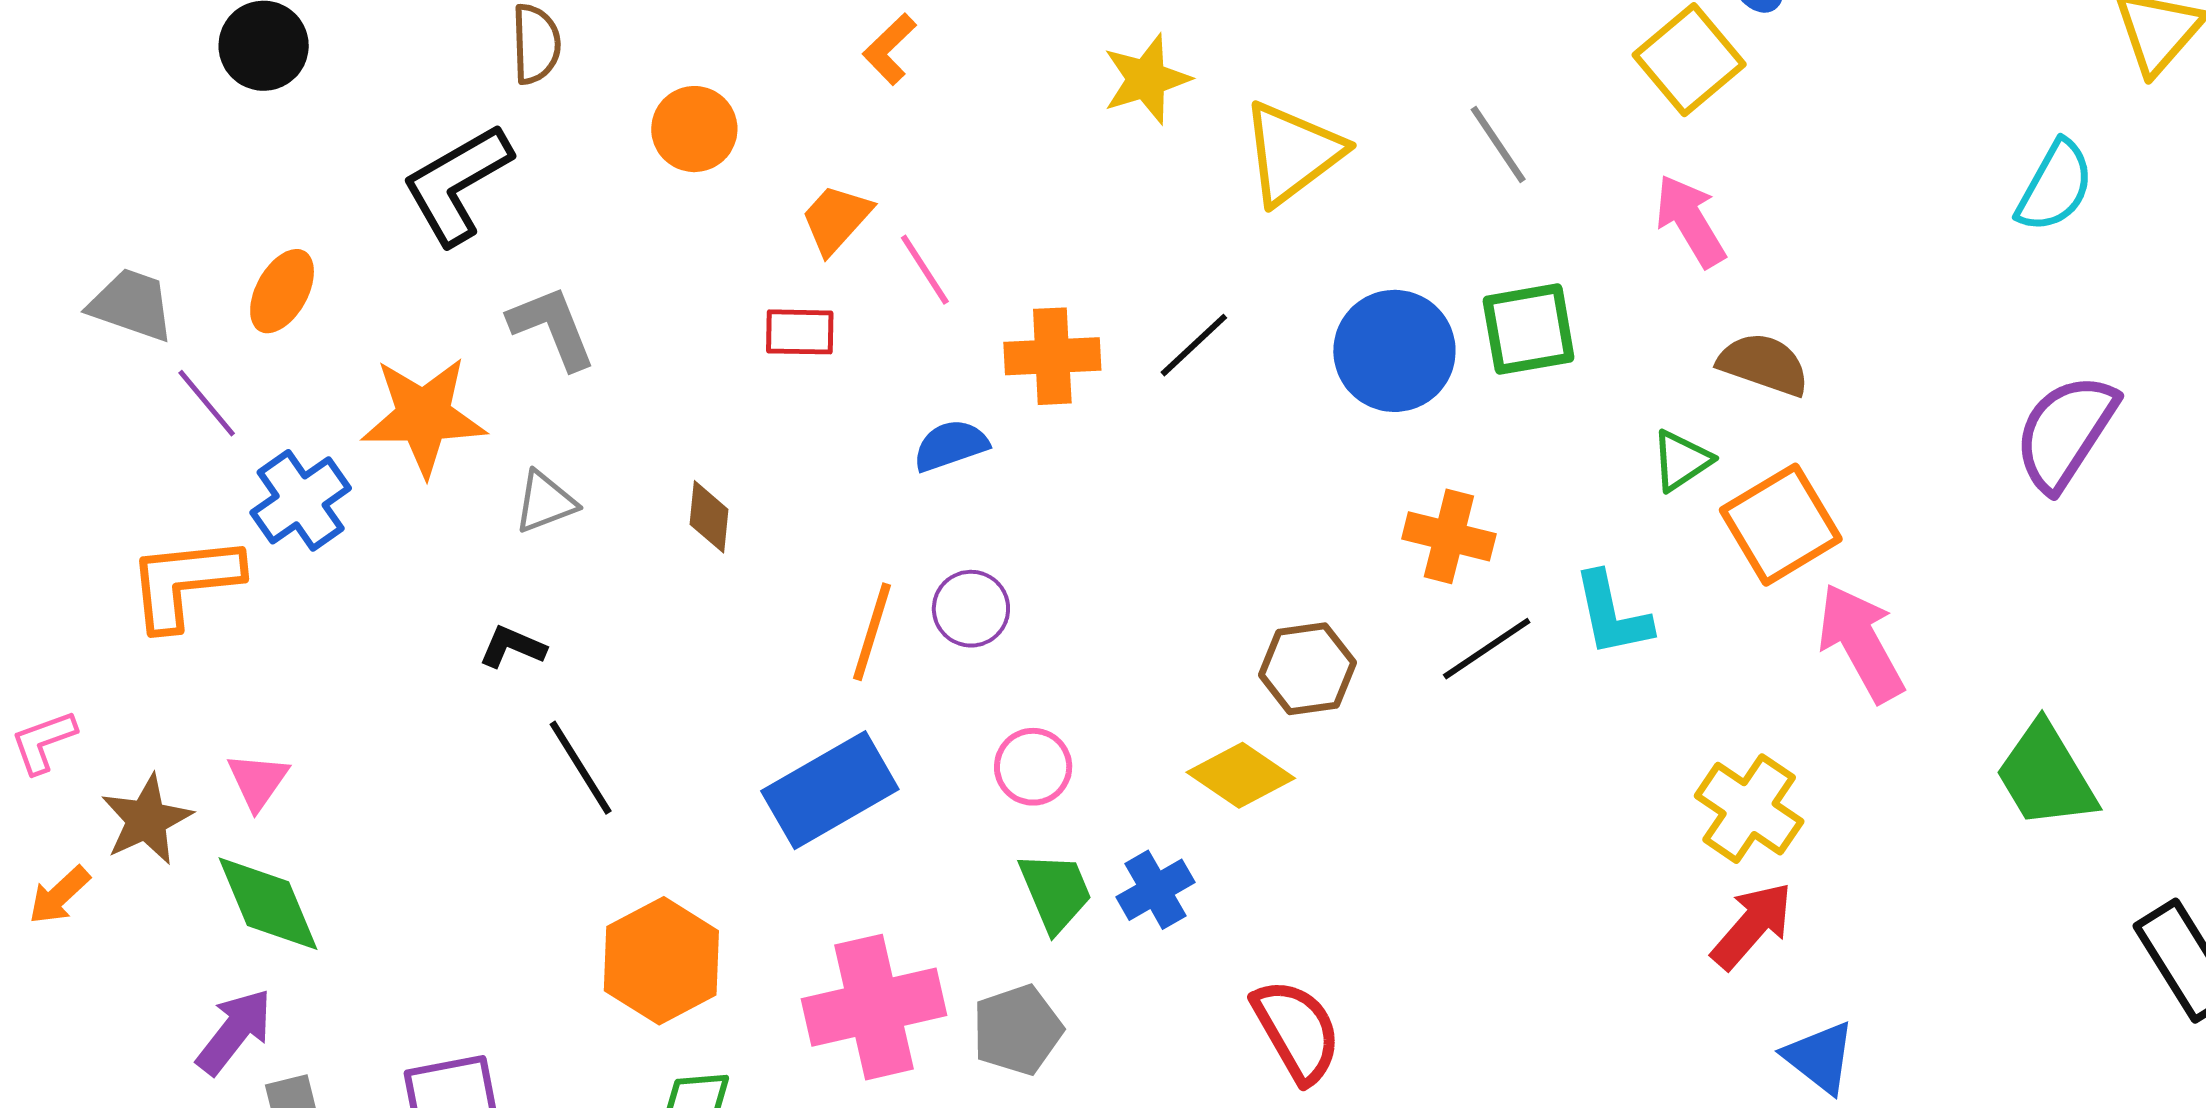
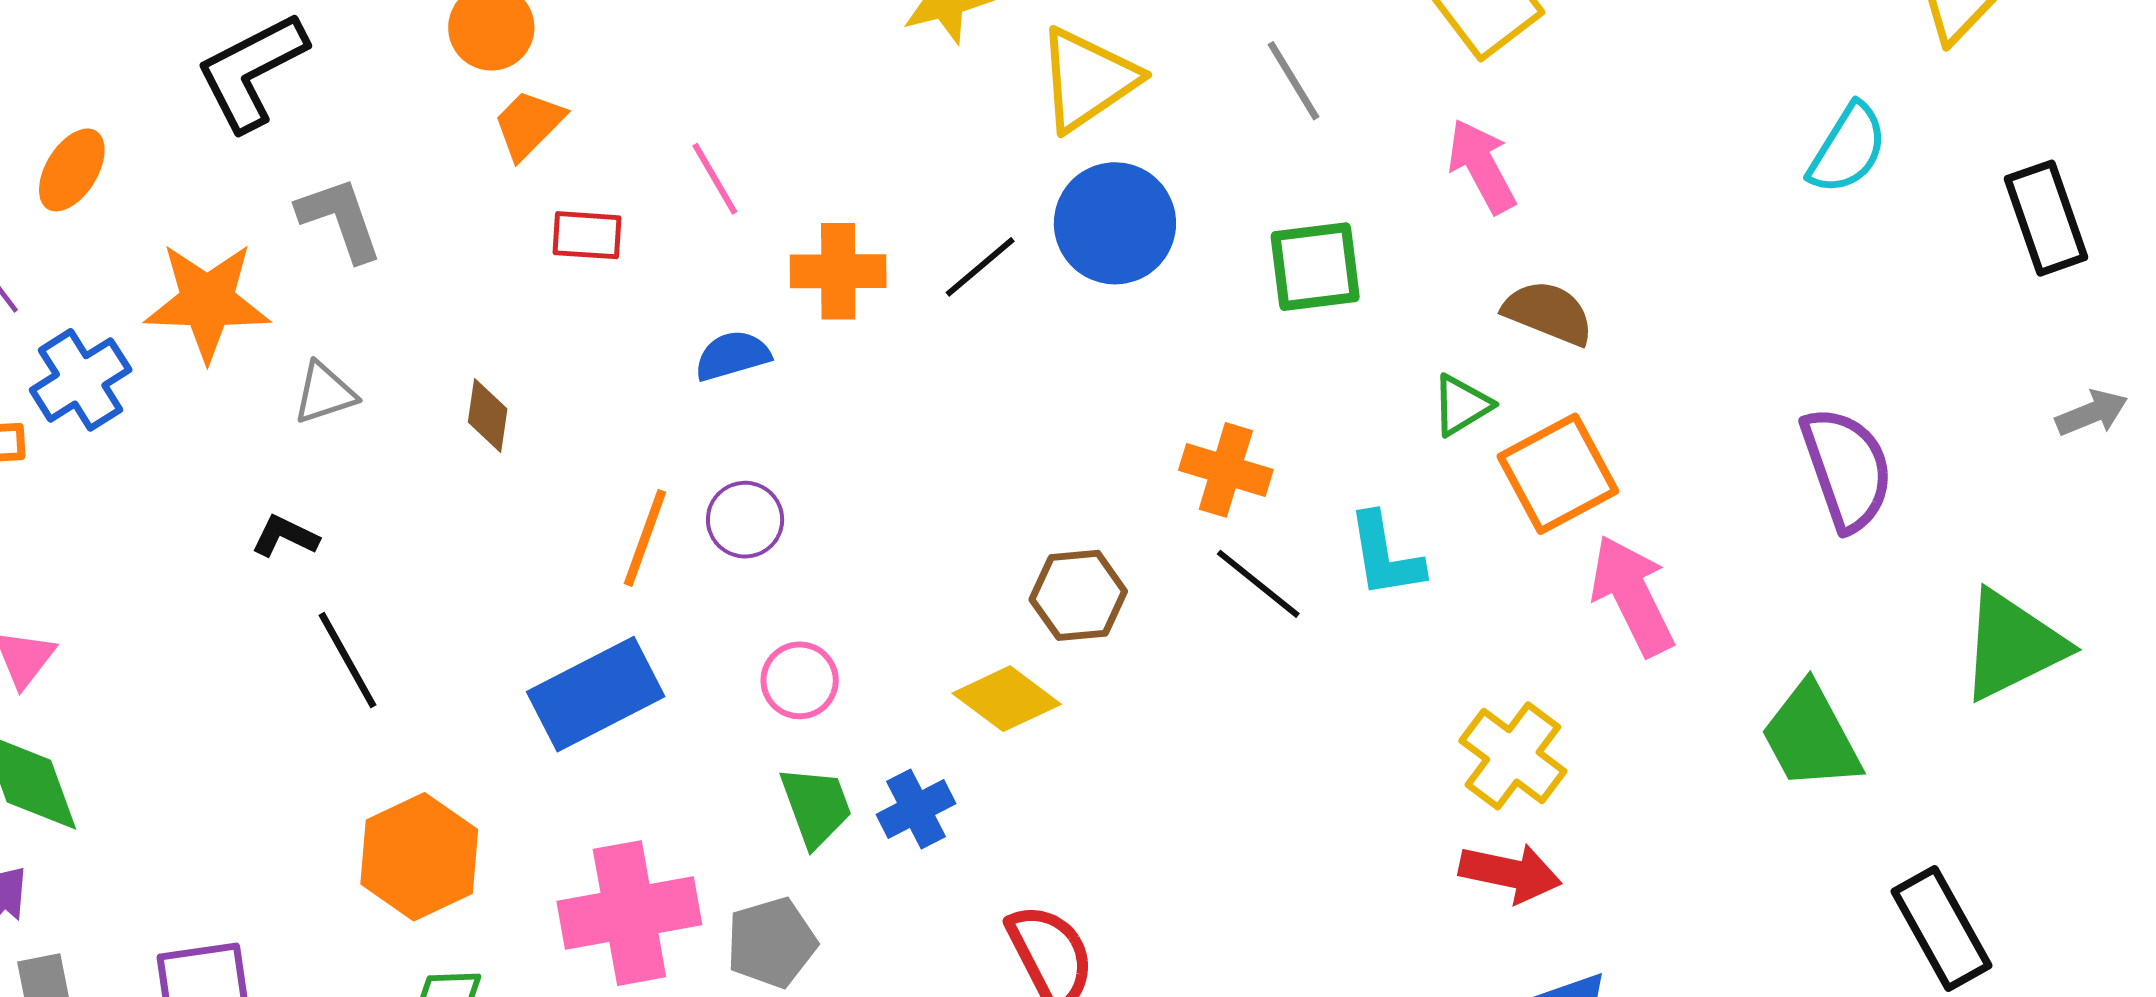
orange trapezoid: (836, 219) -> (529, 124), moved
blue circle: (1394, 351) -> (1115, 223), moved
purple semicircle: (2065, 432) -> (1847, 469), moved, turned 125
black line: (1487, 649) -> (1258, 584), turned 70
red arrow: (1752, 926) -> (1510, 873), turned 58

